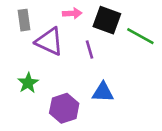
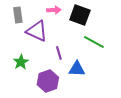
green line: (140, 36) -> (94, 42), moved
purple line: (90, 49) -> (59, 53), moved

